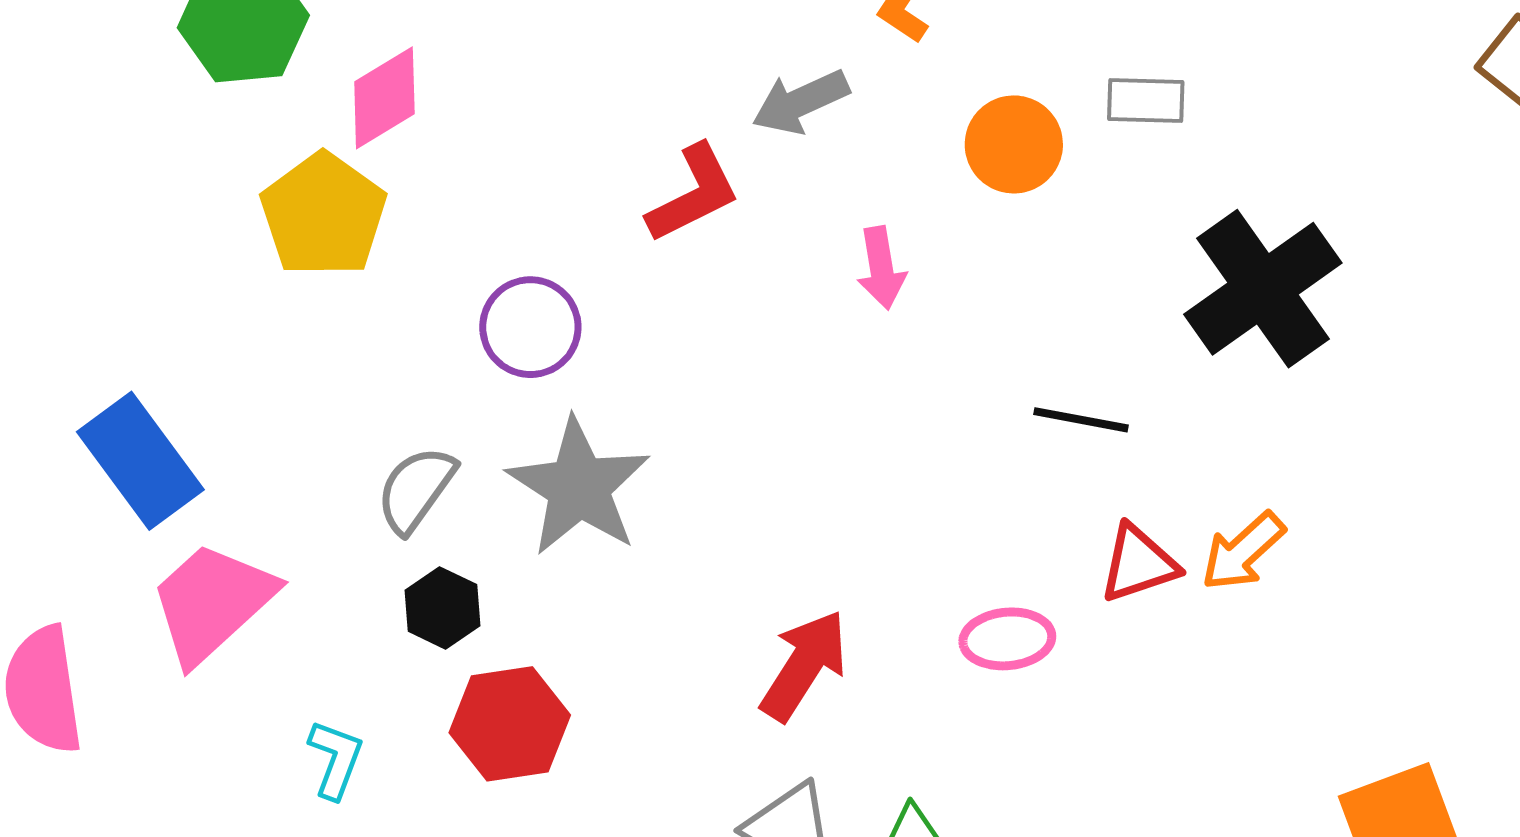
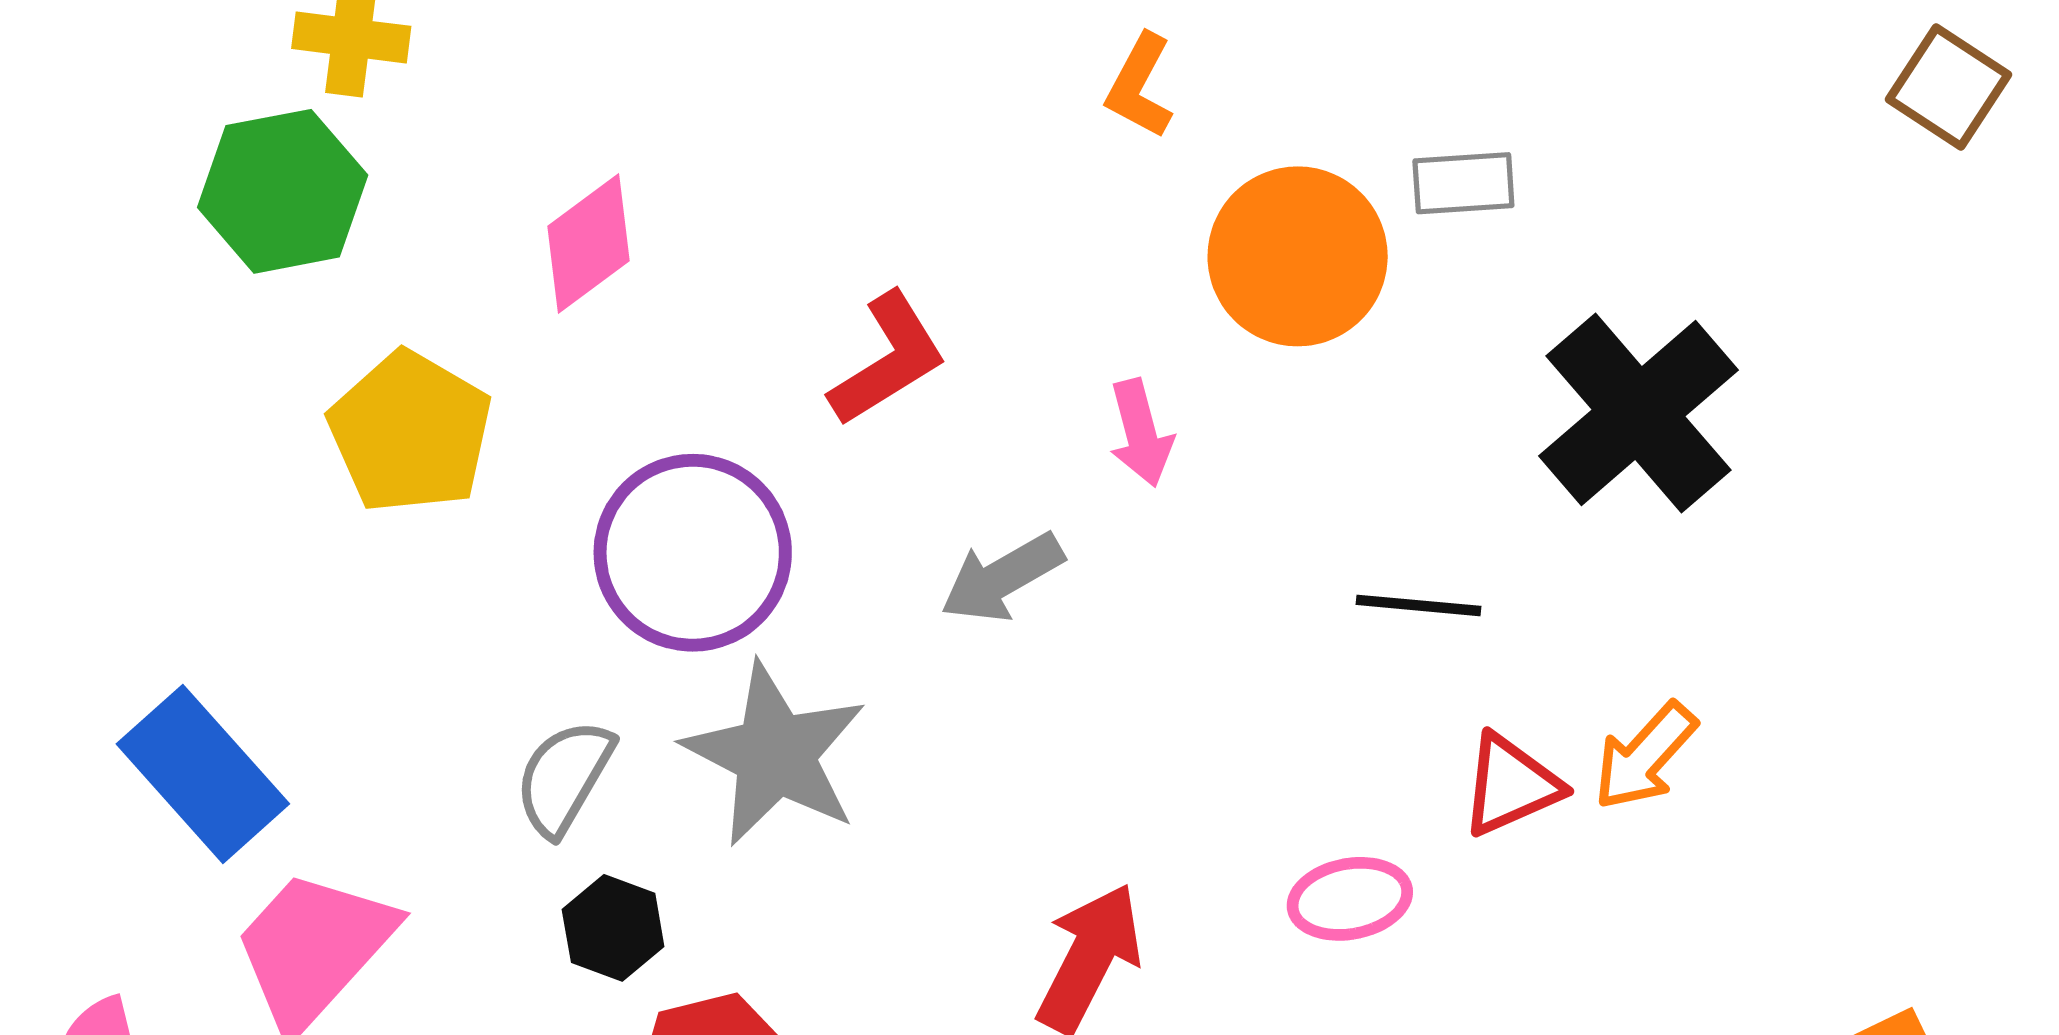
pink diamond: (384, 98) -> (588, 244), moved
gray arrow: (801, 102) -> (1002, 578), moved
orange circle: (1014, 144) -> (1298, 256), size x1.4
purple circle: (530, 327) -> (693, 553), size x1.5

